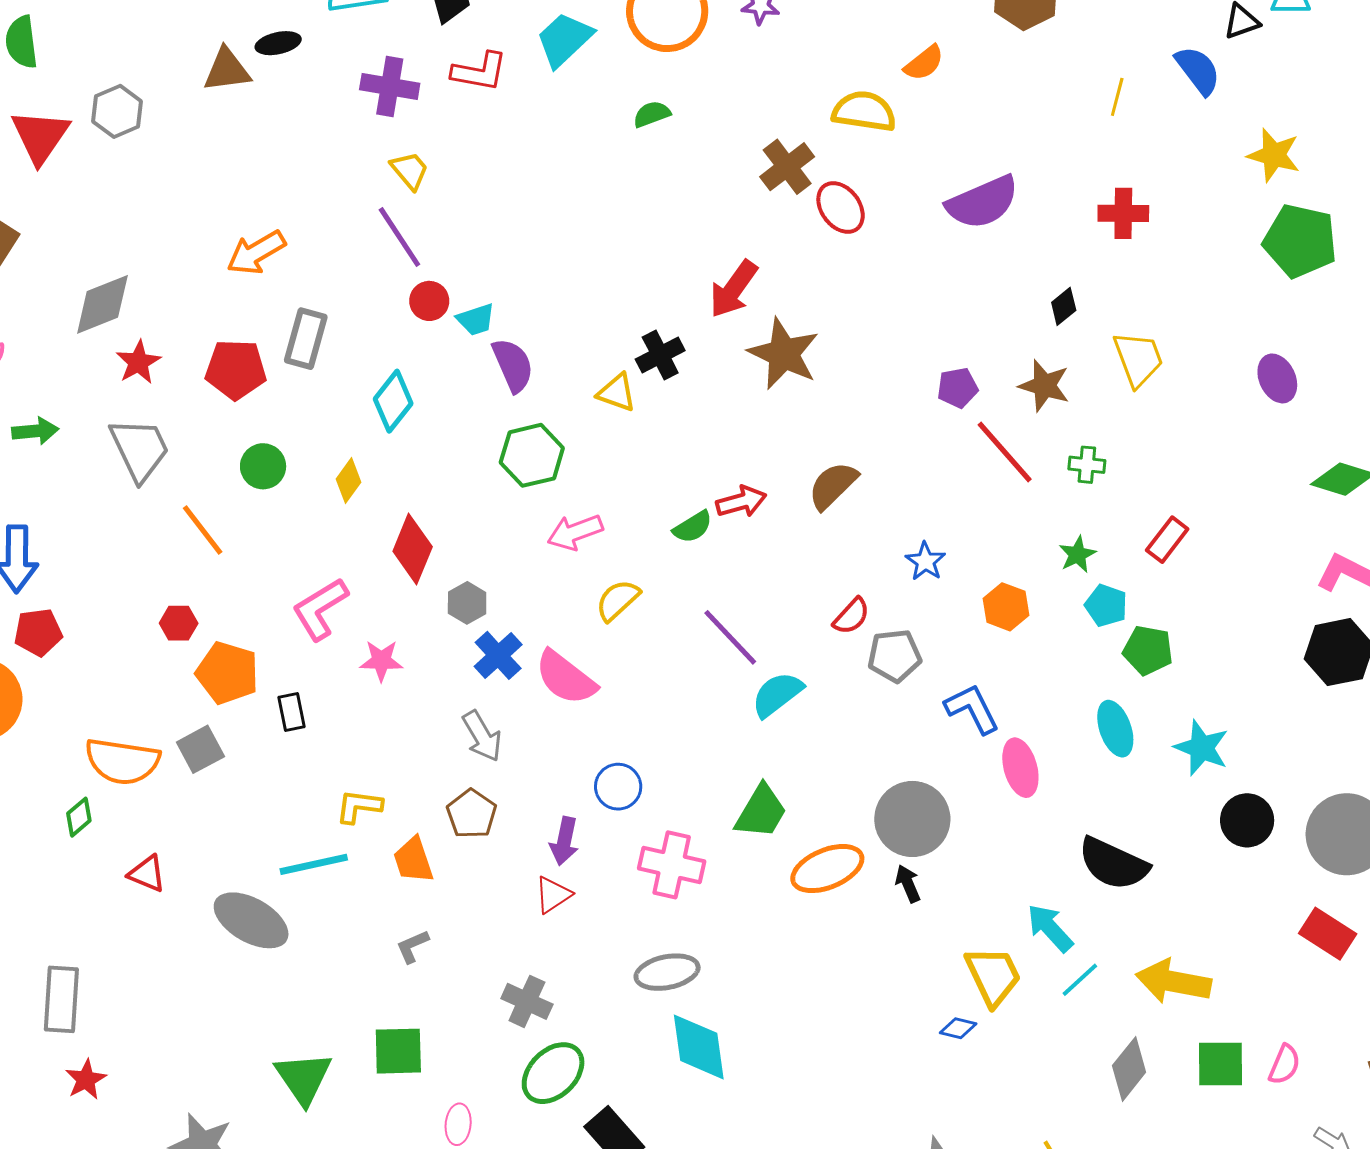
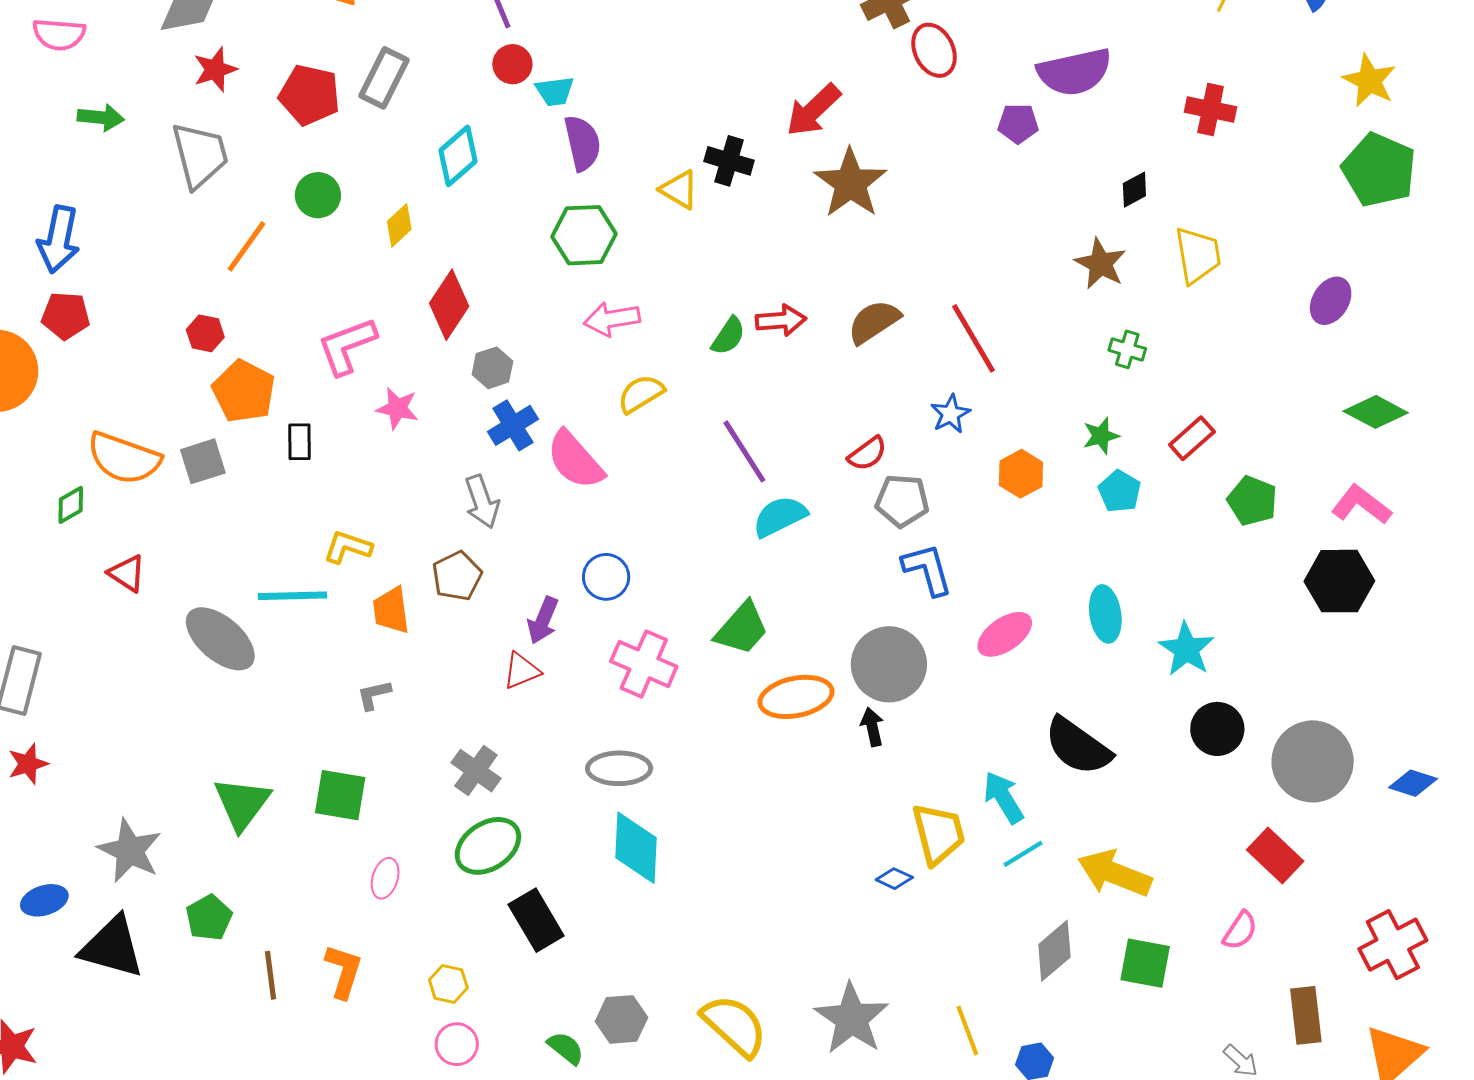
black cross: (660, 355) -> (729, 161), turned 33
purple ellipse: (1277, 378) -> (1331, 301), turned 45
purple pentagon: (958, 388) -> (1018, 123), moved
red line: (1005, 452) -> (973, 338), moved
green semicircle: (693, 527) -> (728, 336), turned -36
orange line: (203, 530) -> (247, 246), turned 62
green pentagon: (1148, 650) -> (1252, 501), moved
blue L-shape: (972, 709) -> (927, 569), moved
pink ellipse: (1020, 768) -> (1005, 634), turned 60
pink semicircle: (1284, 1065) -> (1240, 931), moved

